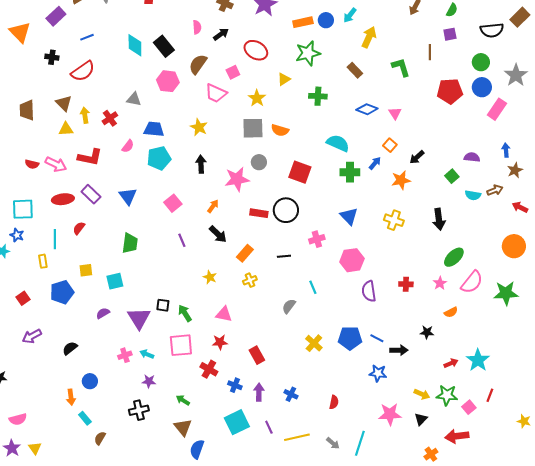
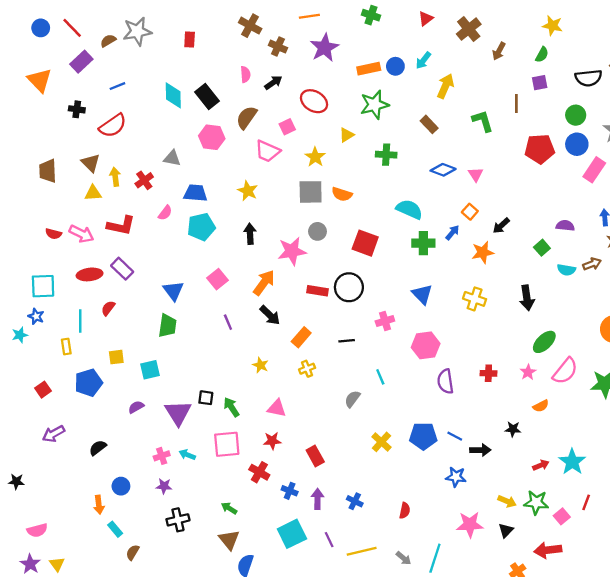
blue triangle: (128, 196) -> (173, 291), moved
orange arrow: (213, 206) -> (264, 283), size x1.6
purple star: (149, 381) -> (164, 486), moved

